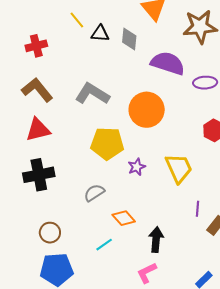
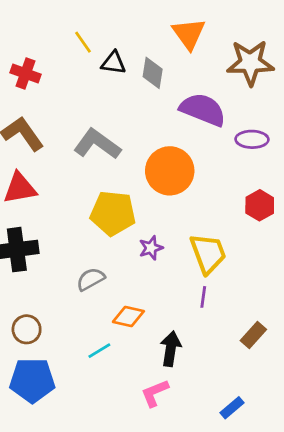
red cross: (36, 46) -> (25, 74), turned 30
purple line: (197, 209) -> (203, 297), moved
orange diamond: (124, 218) -> (128, 317), turned -40

